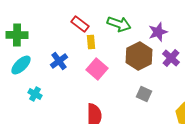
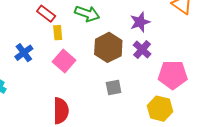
purple star: (158, 32) -> (140, 22), moved
gray square: (144, 94) -> (114, 87), turned -35

